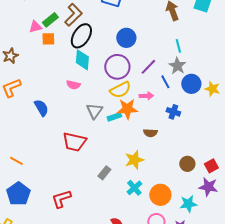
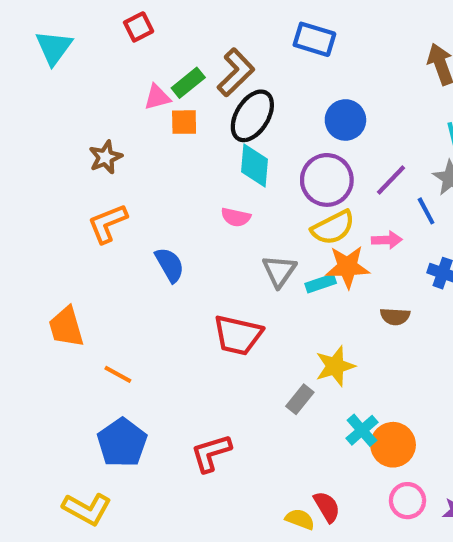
yellow star: (134, 160) -> (335, 366), moved
orange circle: (160, 195) -> (393, 445), moved

